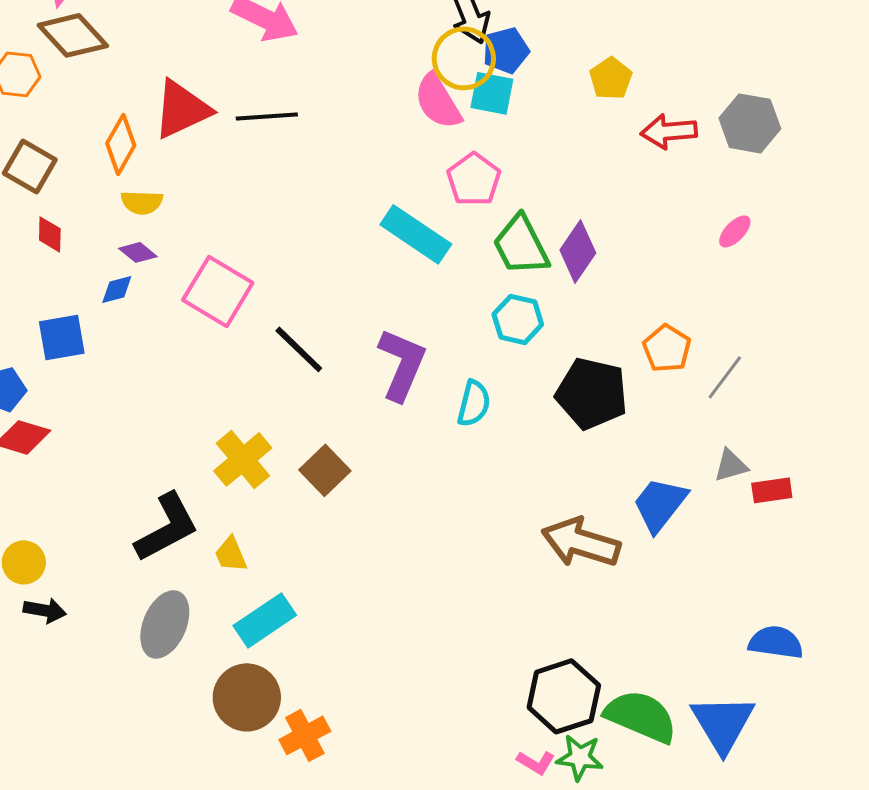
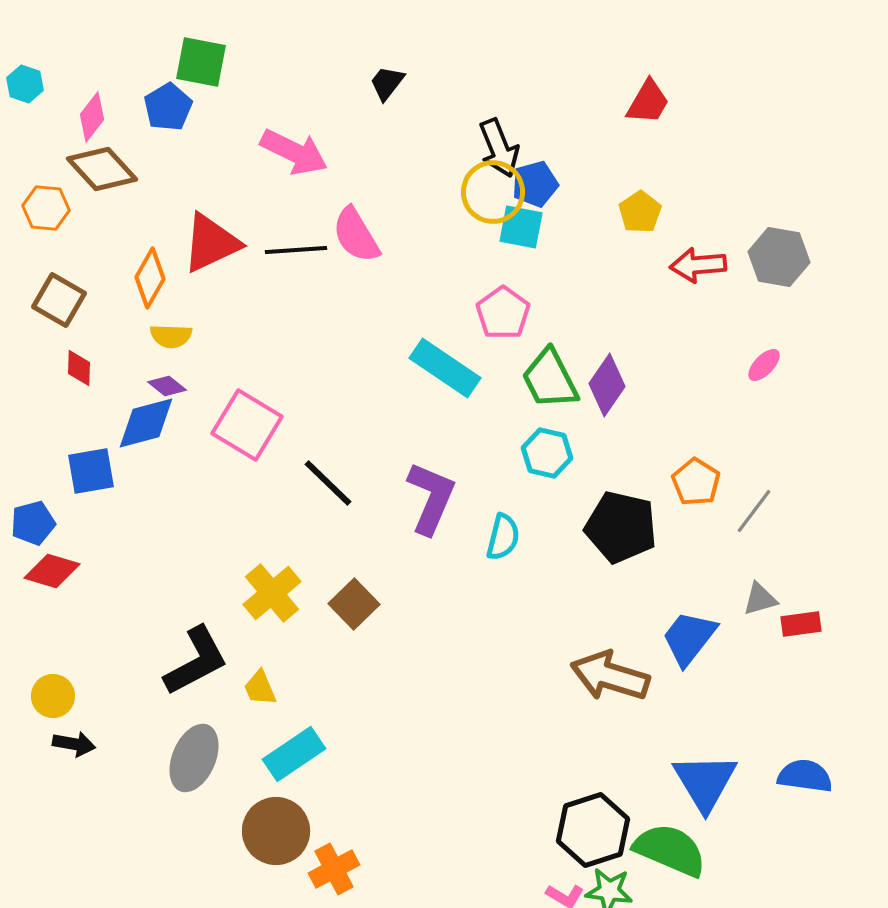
pink semicircle: (438, 101) -> (356, 235), moved
blue diamond: (117, 289) -> (146, 423), size x1.8
blue triangle: (723, 723) -> (705, 782), moved

